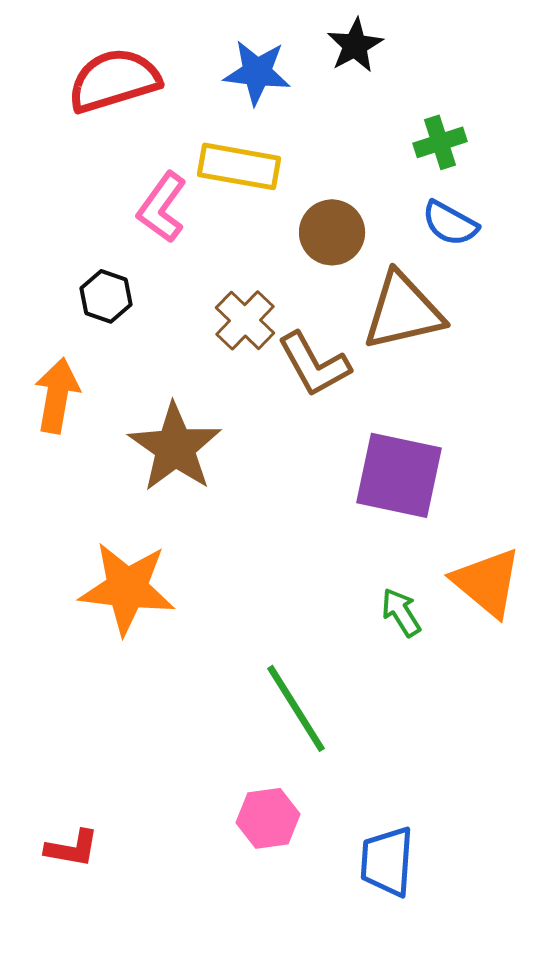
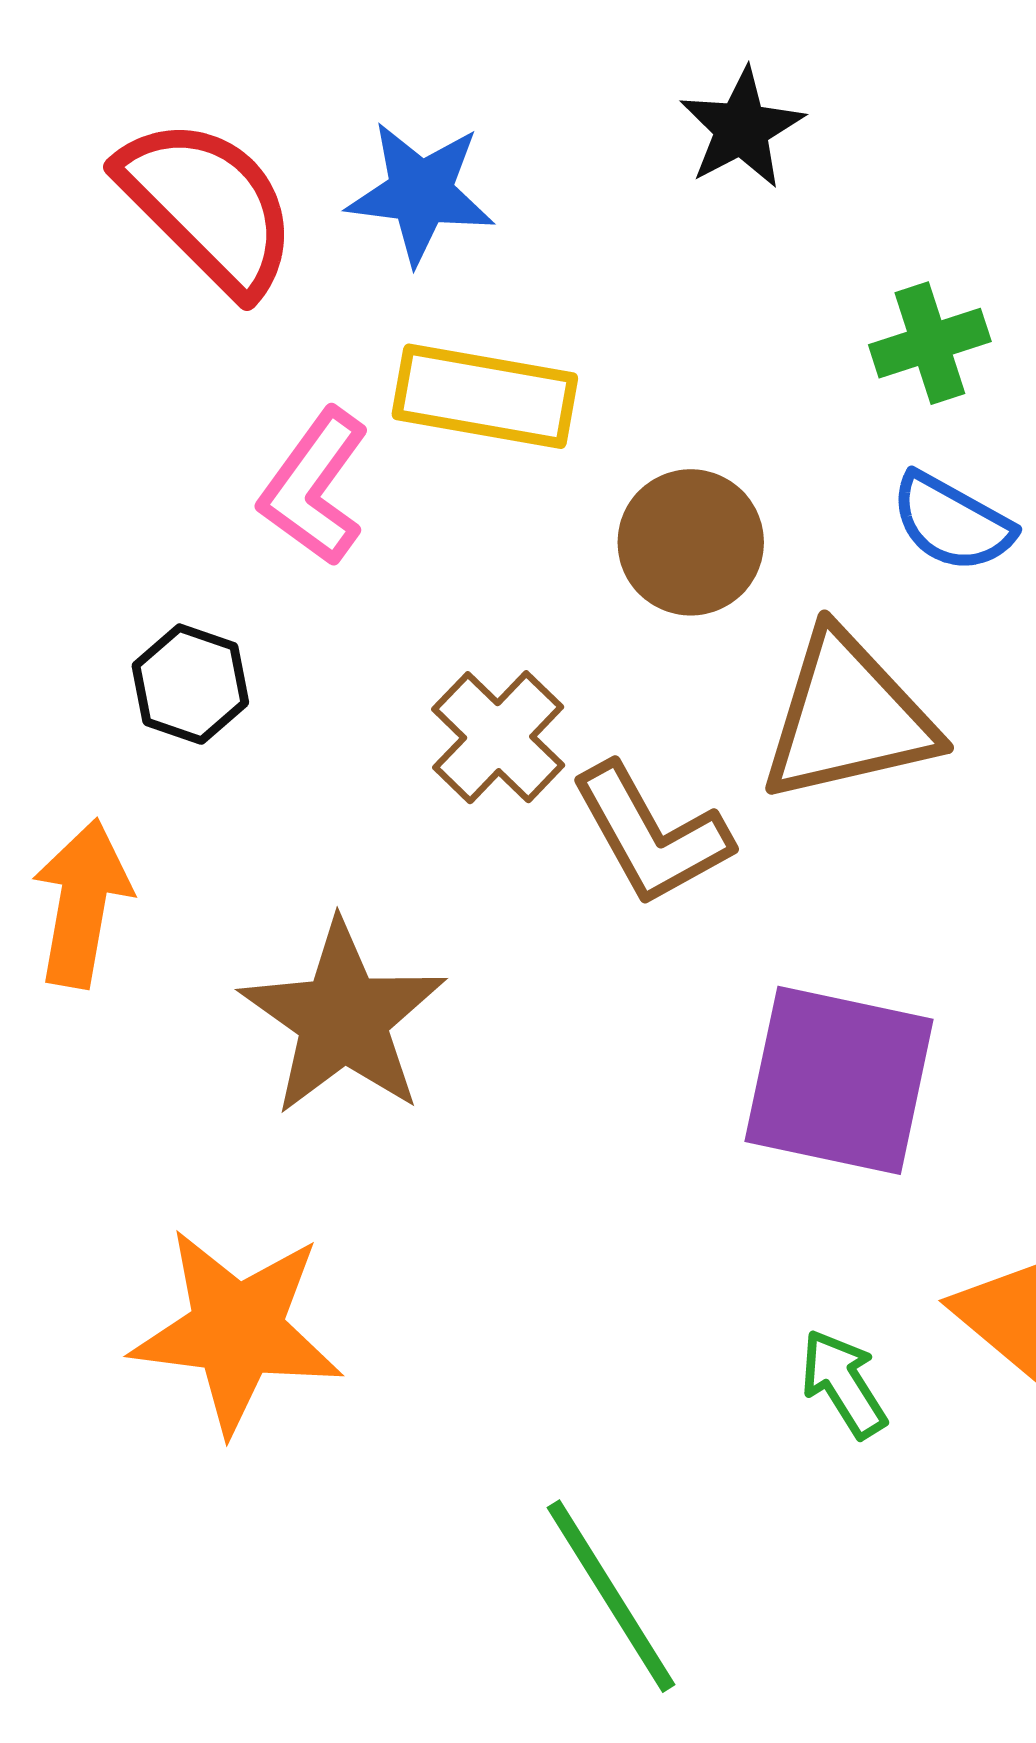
blue star: (257, 72) -> (421, 193), moved
red semicircle: (114, 80) -> (208, 206), turned 62

